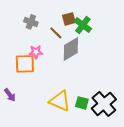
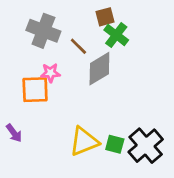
brown square: (69, 19) -> (105, 17), moved
gray cross: (31, 22) -> (43, 31), size x1.6
yellow triangle: (60, 101) -> (84, 141), turned -45

